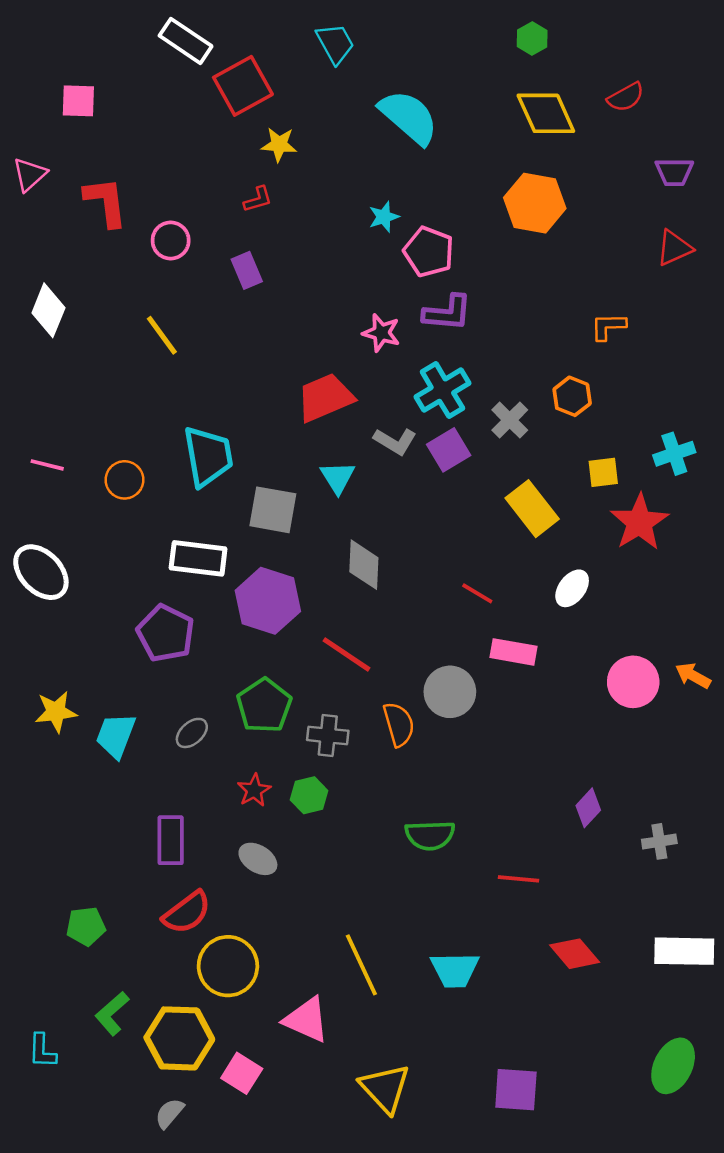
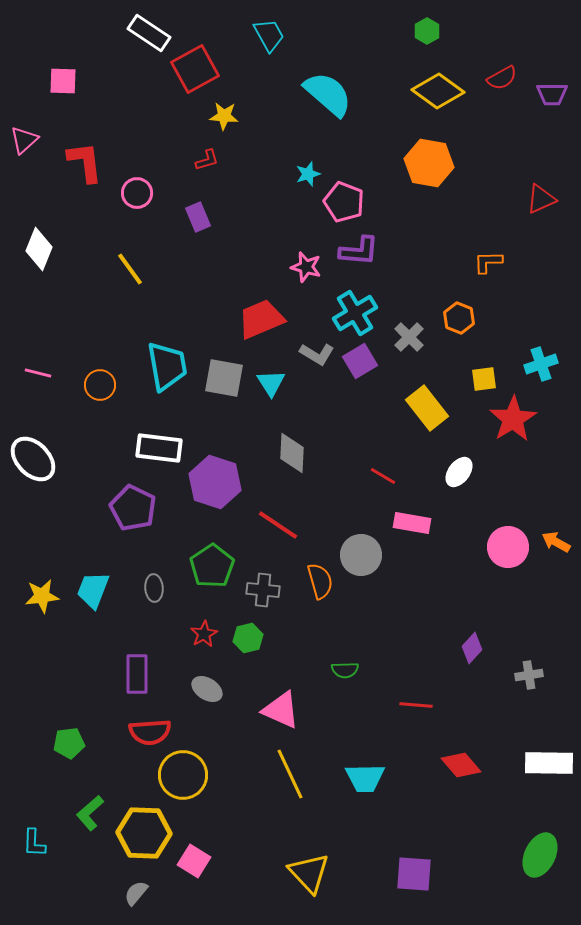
yellow diamond: (546, 113) -> (438, 91), turned -30
purple trapezoid: (674, 172) -> (552, 94), moved
gray square: (273, 510) -> (224, 378), moved
yellow star: (56, 712) -> (42, 596), moved
gray ellipse: (192, 733) -> (154, 588), turned -52
green semicircle: (430, 835) -> (345, 670), size x0.7
red semicircle: (187, 913) -> (150, 732), turned 33
pink triangle: (307, 1020) -> (281, 710), moved

